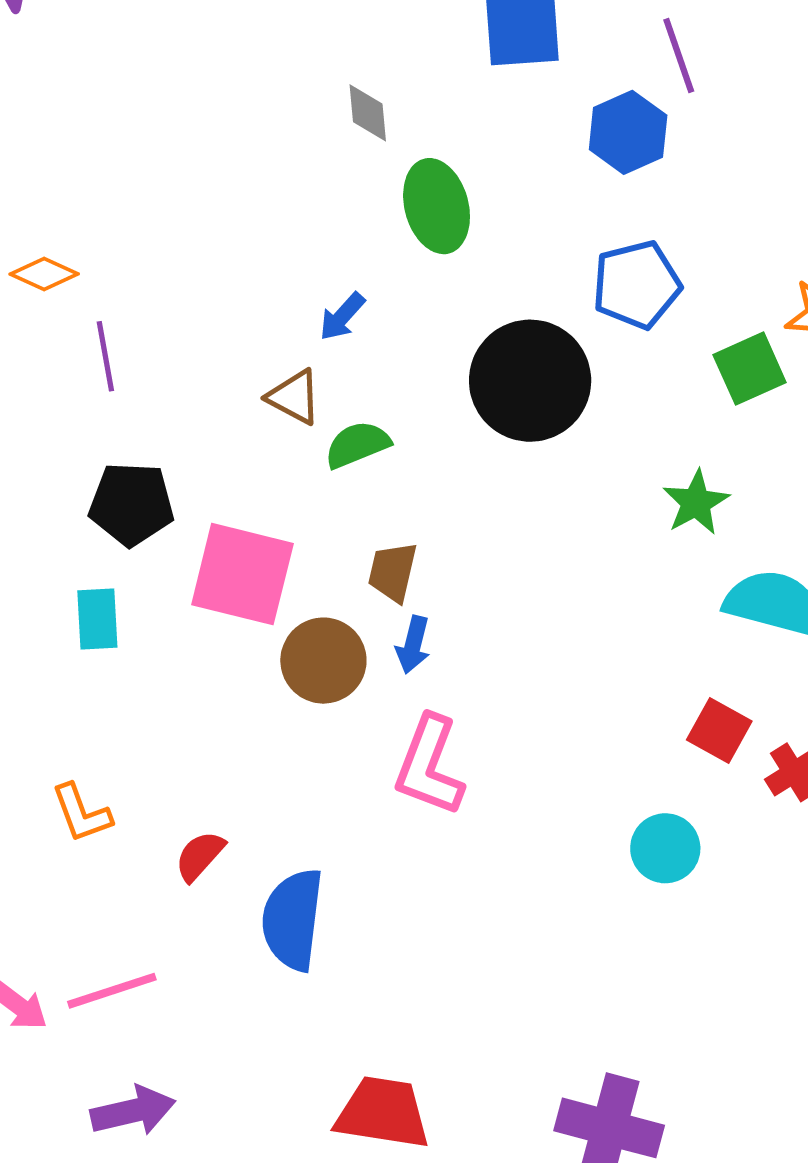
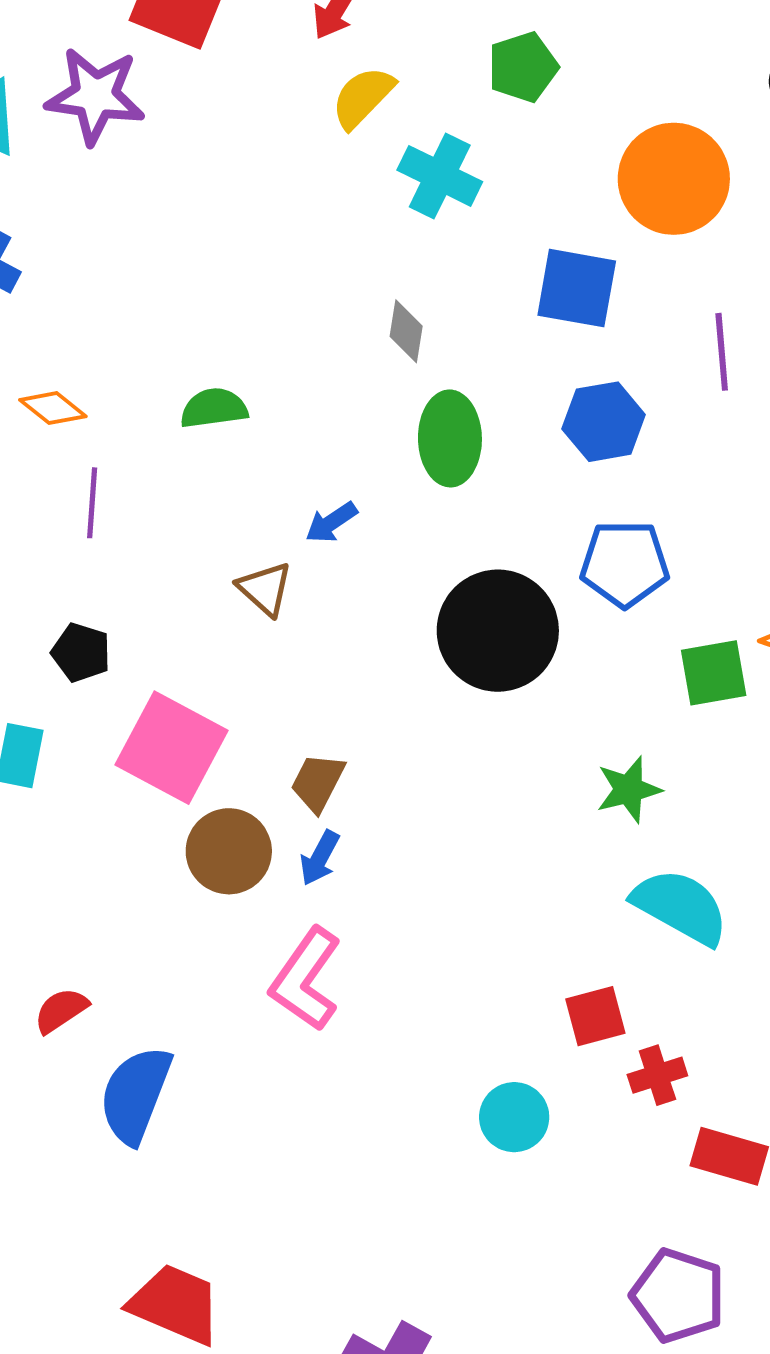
blue hexagon: (628, 132) -> (604, 422), moved
green semicircle: (357, 445) -> (214, 408), moved
black pentagon: (131, 504) -> (81, 652), size x0.7
red square: (719, 730) -> (595, 1016), turned 32

